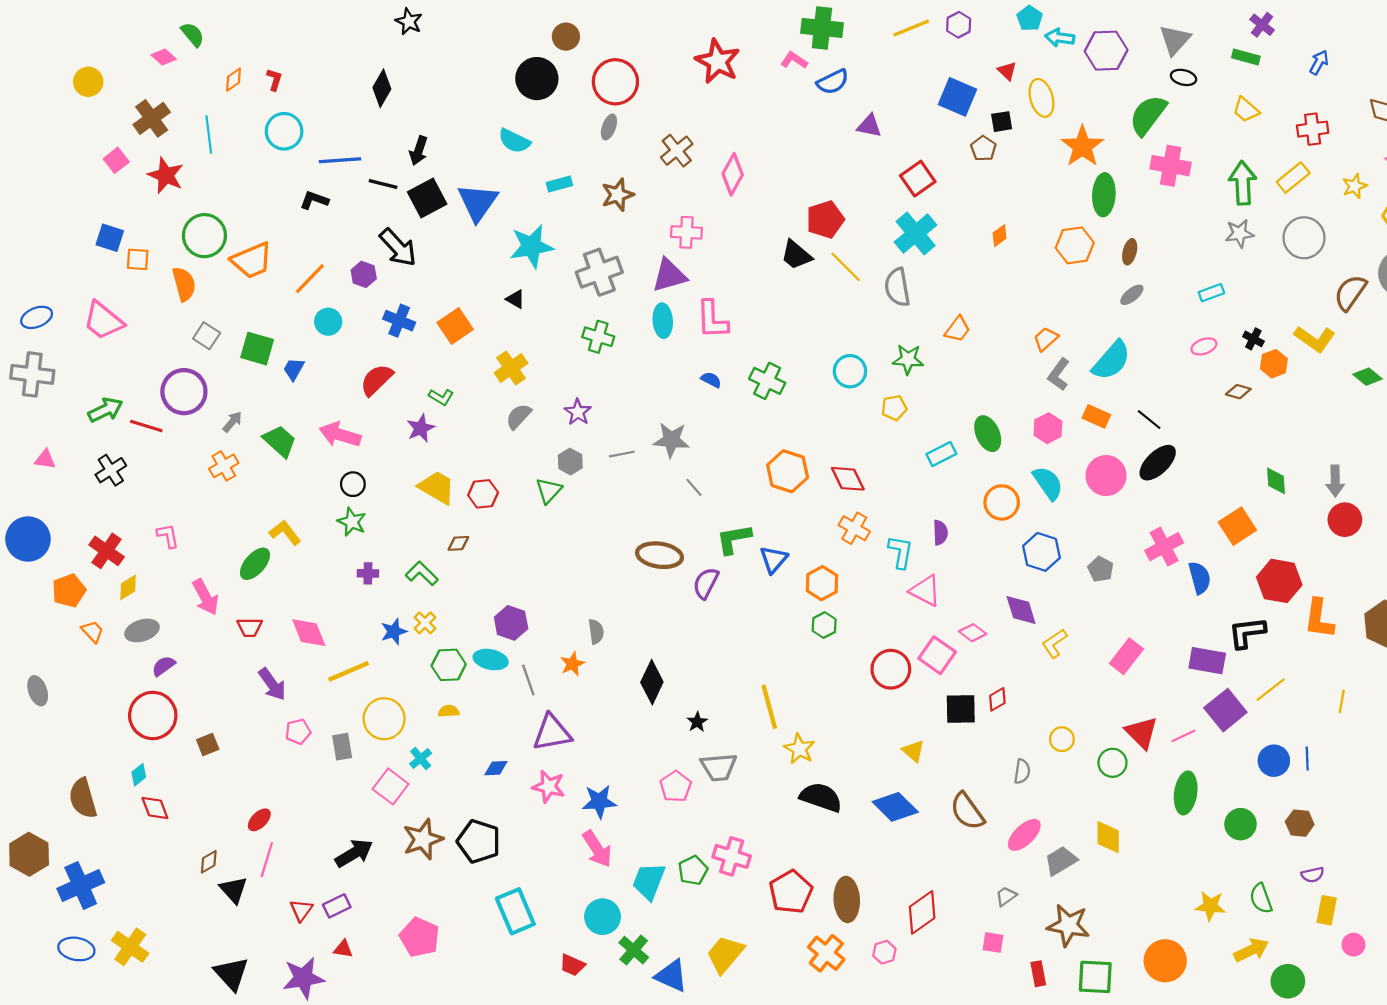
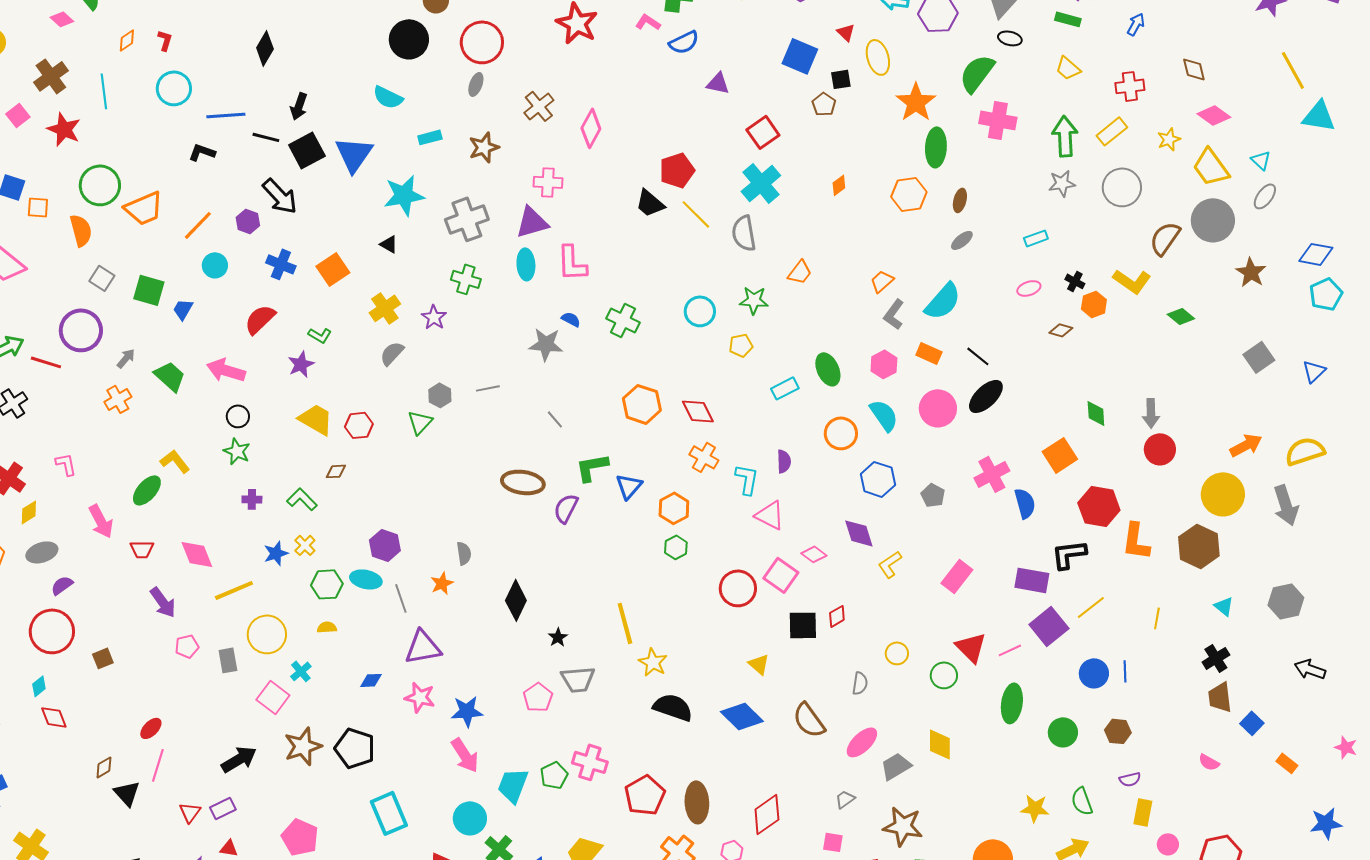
purple star: (578, 412) -> (434, 317), moved
gray star: (671, 440) -> (546, 344), moved

